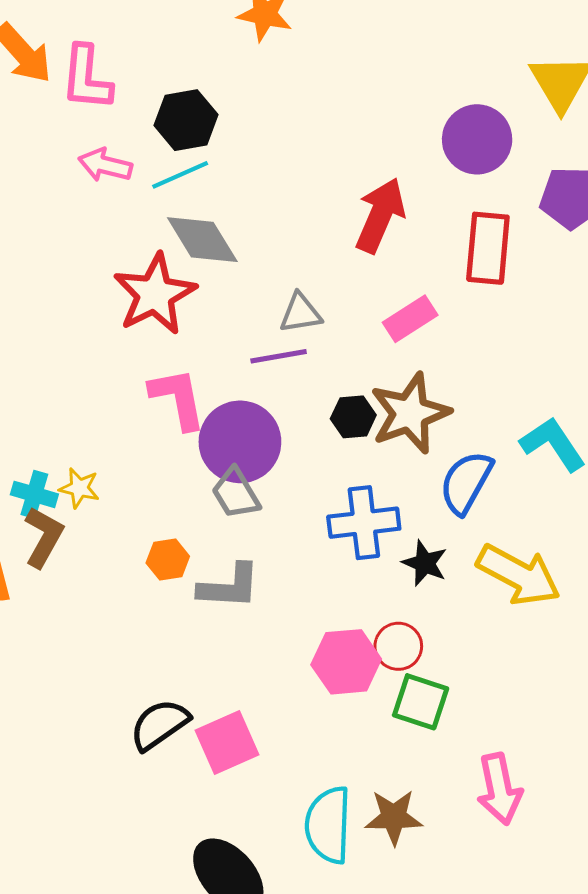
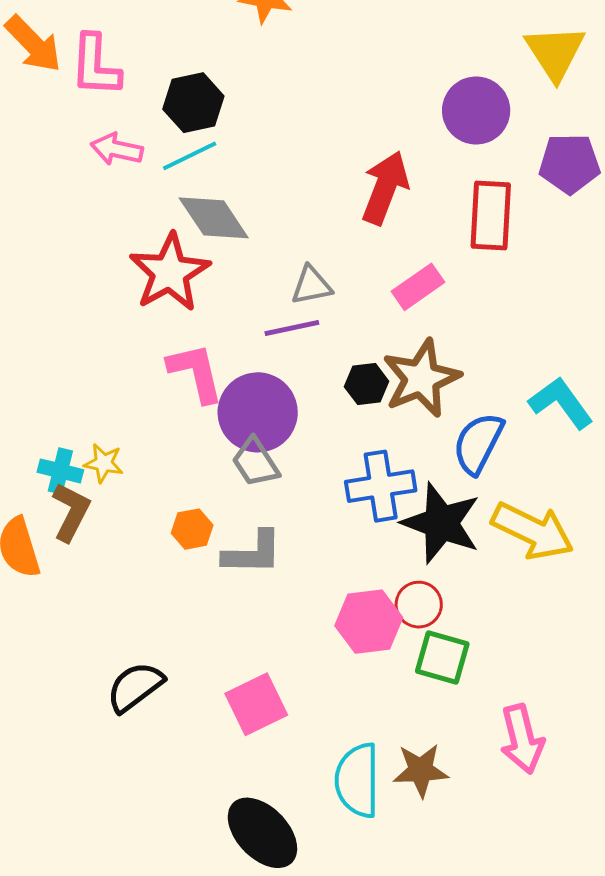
black star: (425, 563) -> (441, 523), size x1.8
black semicircle: (159, 725) -> (135, 687), moved

